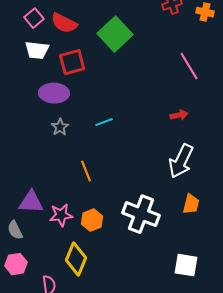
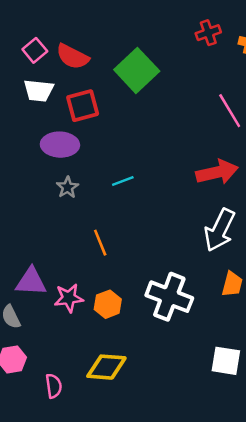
red arrow: (179, 115) -> (217, 172), size x1.8
yellow diamond: (76, 259) -> (106, 367), moved, turned 72

